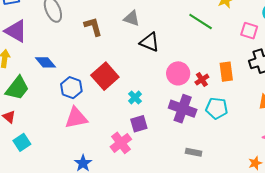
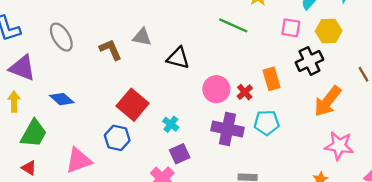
gray triangle: (132, 18) -> (142, 37), moved
blue hexagon: (71, 88) -> (117, 138), moved
pink triangle: (76, 118) -> (79, 160), moved

